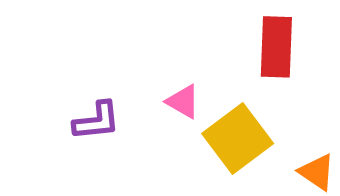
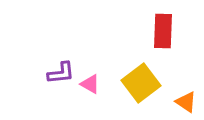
pink triangle: (183, 102) -> (90, 84), moved

